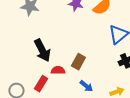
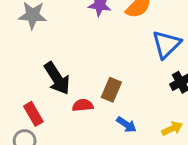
red rectangle: (41, 84) -> (33, 114), moved, turned -56

